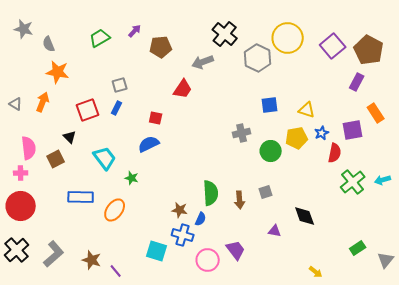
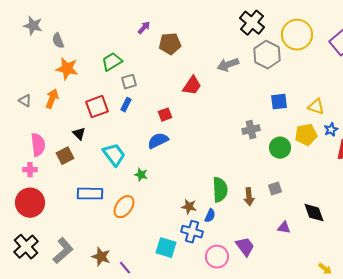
black cross: (225, 34) -> (252, 23), moved
green trapezoid: (100, 38) -> (112, 62), moved
gray arrow: (203, 62) -> (228, 65), moved
red square: (156, 118) -> (165, 115), turned -32

